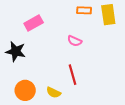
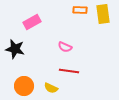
pink semicircle: (75, 41) -> (65, 47), moved
red line: (73, 75) -> (69, 71), turned -66

